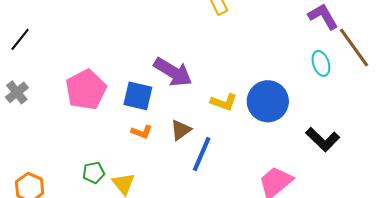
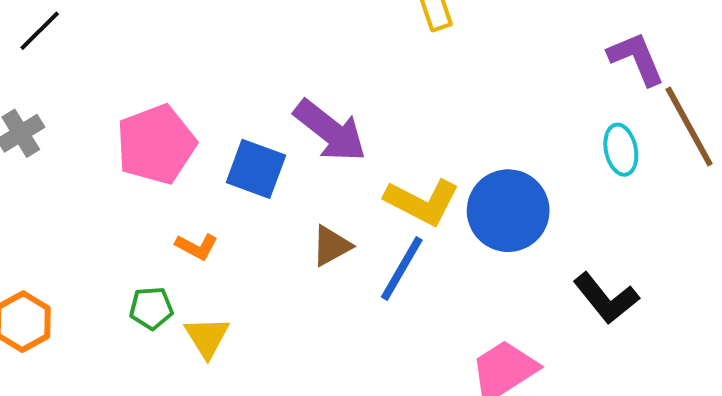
yellow L-shape: (224, 102) -> (422, 202), size x1.4
orange L-shape: (142, 132) -> (197, 247), moved
blue line: (202, 154) -> (402, 269), moved

